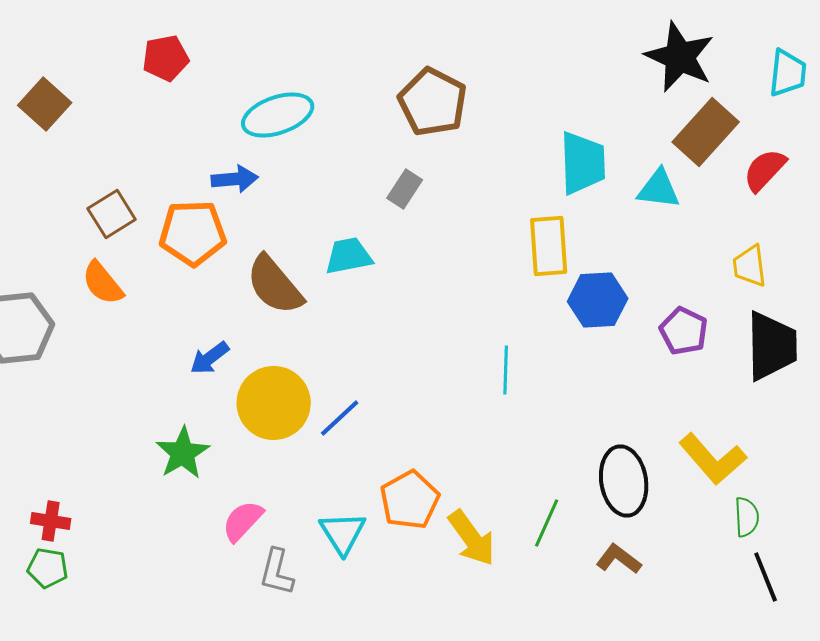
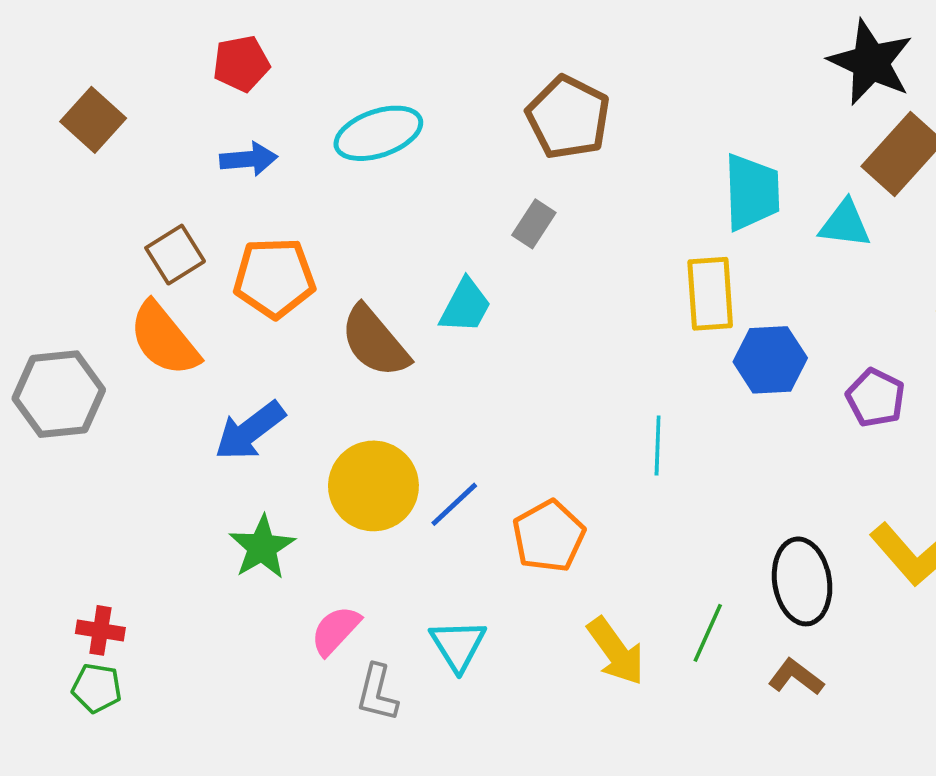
blue arrow: (235, 179) -> (249, 159), moved
cyan trapezoid: (349, 256) -> (465, 306), turned 129
orange semicircle: (103, 283) -> (164, 339), size x1.4
blue arrow: (210, 358) -> (250, 431), moved, size x1.5
orange pentagon: (410, 500) -> (549, 536), moved

